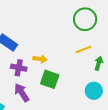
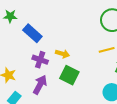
purple arrow: (22, 93) -> (40, 85), turned 54

